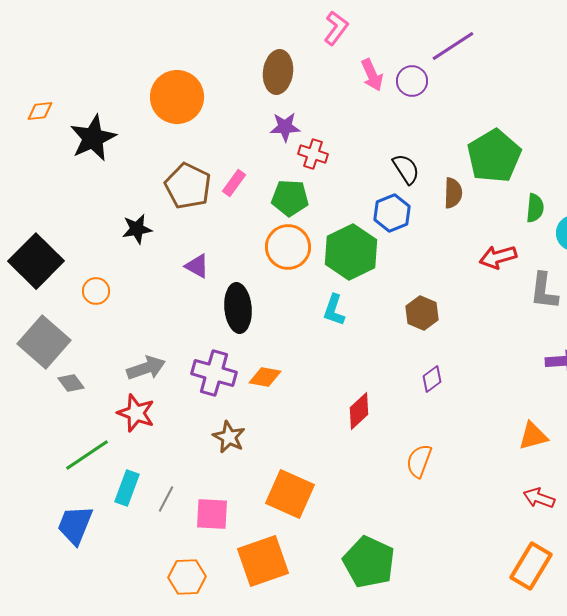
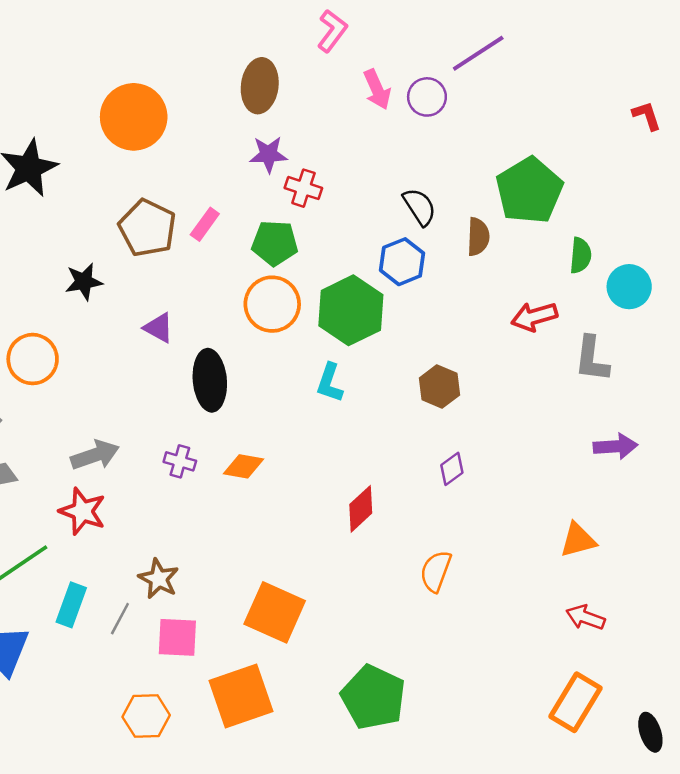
orange circle: (96, 291) -> (33, 359), size x1.5
purple cross: (214, 373) -> (180, 461), size x0.6
brown star: (229, 437) -> (159, 579), moved

